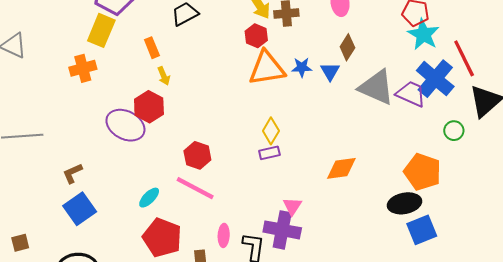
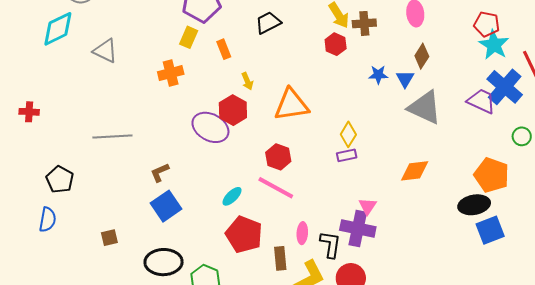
yellow rectangle: (101, 30) -> (189, 37), size x0.7
orange rectangle: (152, 48) -> (224, 49), moved
orange triangle: (267, 68) -> (292, 105), moved
gray triangle: (376, 87) -> (425, 108), moved

